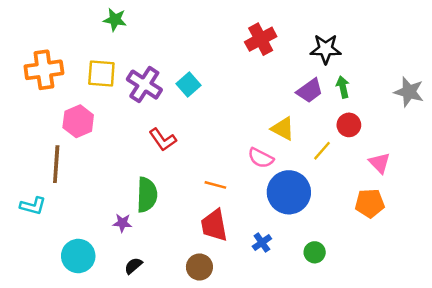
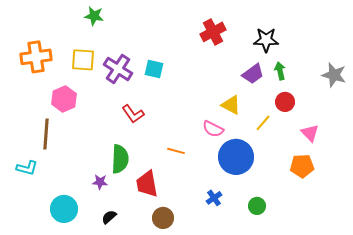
cyan square: (188, 85) -> (154, 69), turned -36
red trapezoid: (214, 225) -> (147, 184), moved

